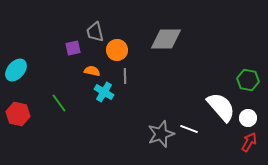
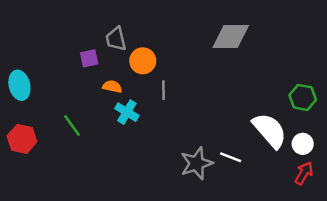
gray diamond: (166, 39) -> (231, 36), moved
cyan ellipse: (16, 70) -> (19, 85), turned -55
gray line: (125, 76) -> (164, 90), moved

